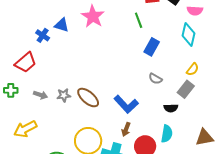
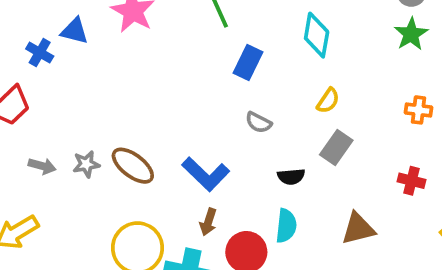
gray rectangle: (186, 89) -> (336, 148), moved

